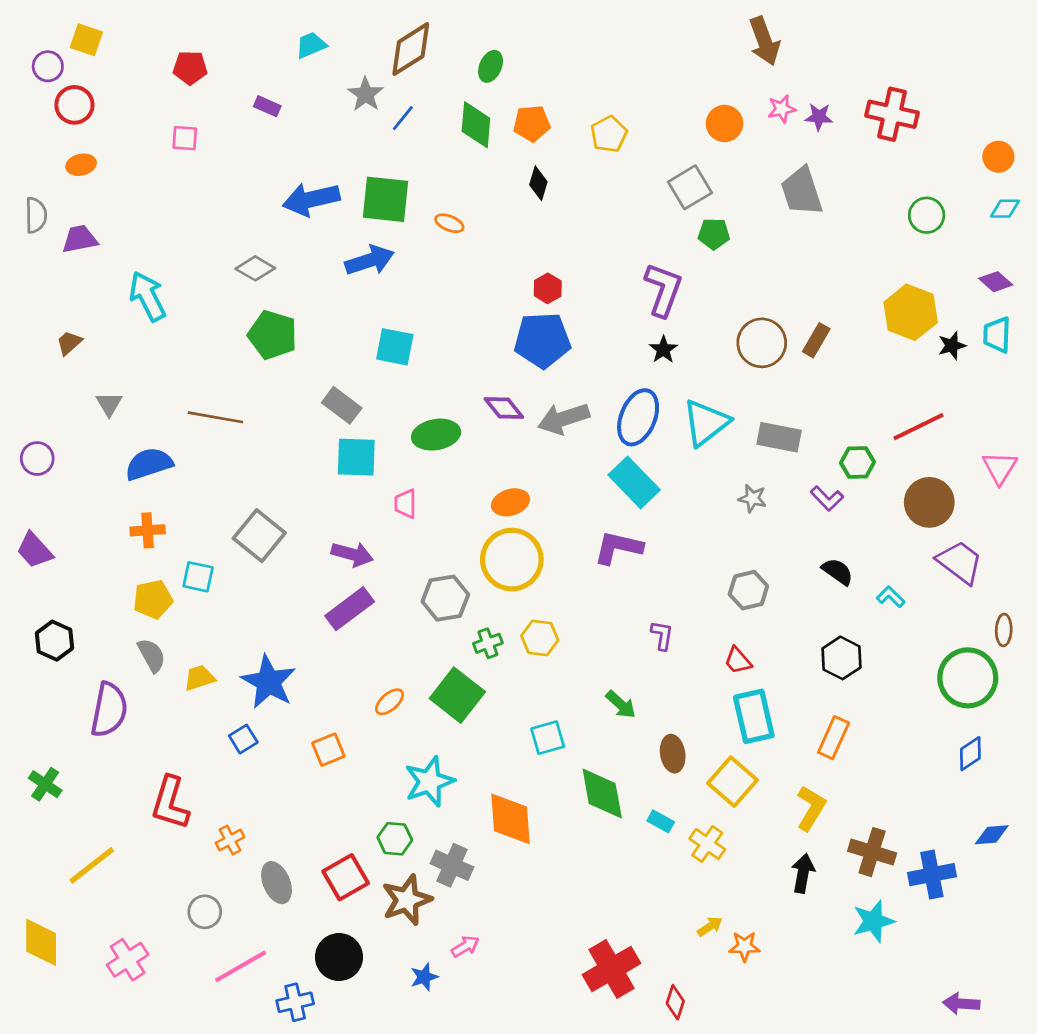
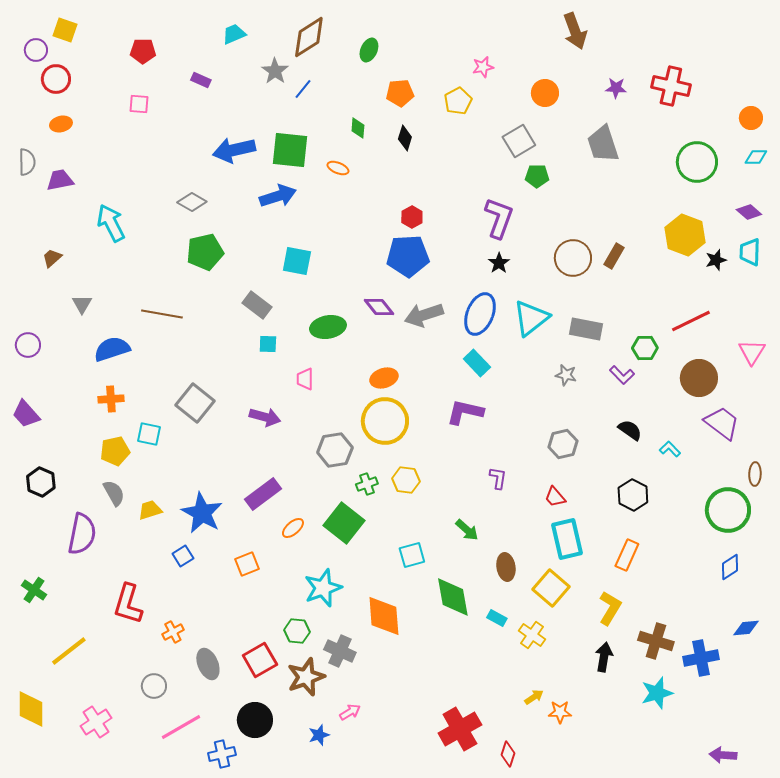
pink star: (782, 109) -> (483, 67), moved
green diamond: (476, 125) -> (358, 128), moved, size x0.6
green circle: (927, 215) -> (697, 162), size x1.5
green pentagon: (273, 335) -> (205, 252), turned -30
cyan square: (356, 457) -> (268, 344), size x0.6
cyan rectangle: (634, 482) -> (477, 363), size x0.7
purple rectangle: (350, 609) -> (263, 494), moved

